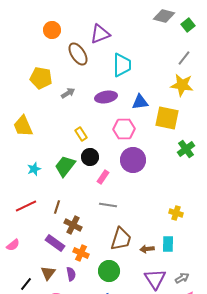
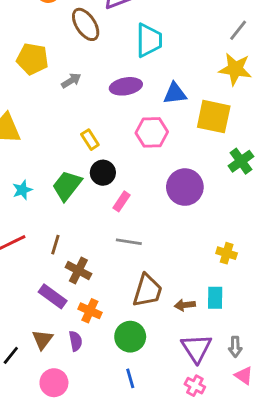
purple circle: (133, 160) -> (185, 187), moved
gray arrow: (182, 278) -> (235, 347), turned 120

